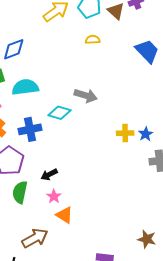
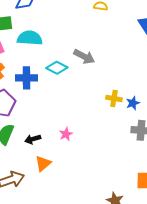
black arrow: (49, 175) -> (33, 139), moved
pink star: (54, 196) -> (66, 134), moved
orange triangle: (64, 215) -> (43, 163), turned 36

